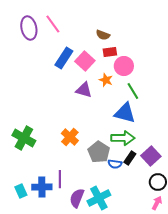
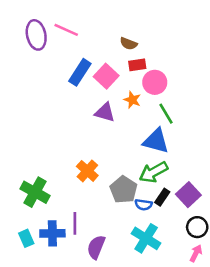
pink line: (53, 24) -> (66, 30), turned -30
green cross: (24, 138) -> (35, 192), moved
green arrow: (123, 138) -> (154, 172), turned 150
cyan cross: (99, 198) -> (146, 238), moved, turned -30

